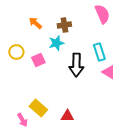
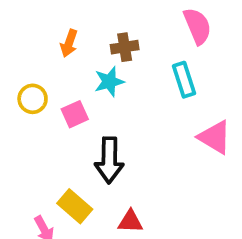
orange arrow: (35, 23) -> (69, 43), turned -112
cyan rectangle: (99, 52) -> (184, 80), moved
black arrow: (76, 65) -> (109, 160), moved

